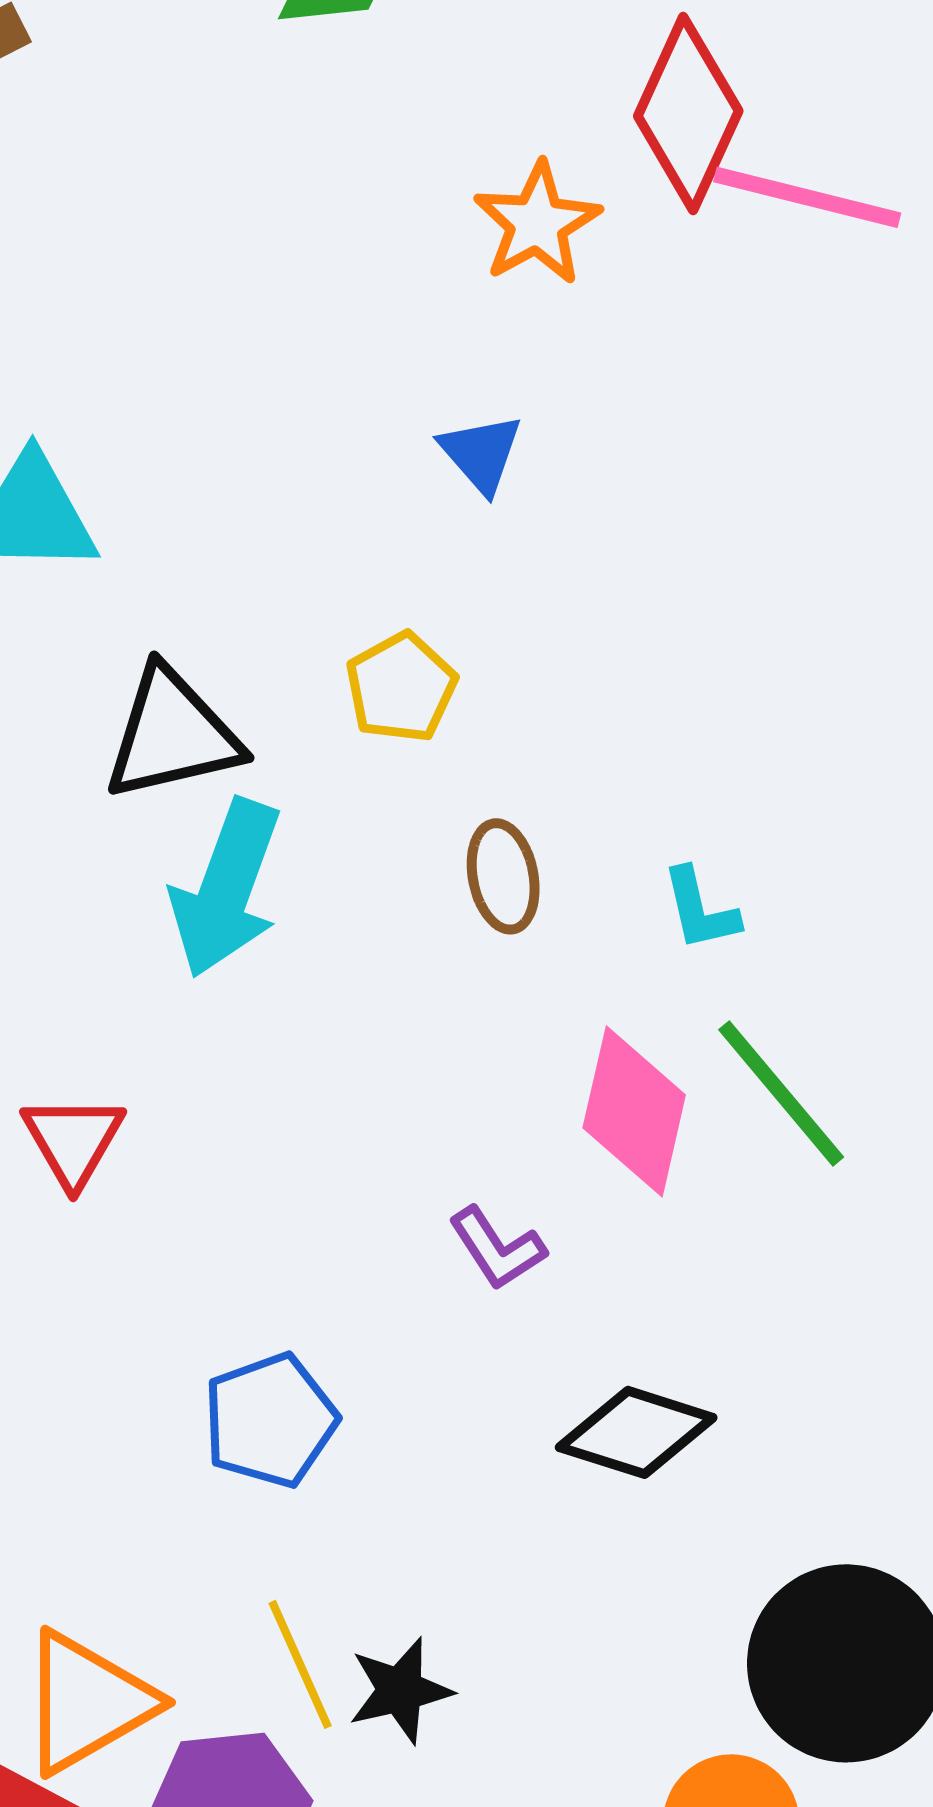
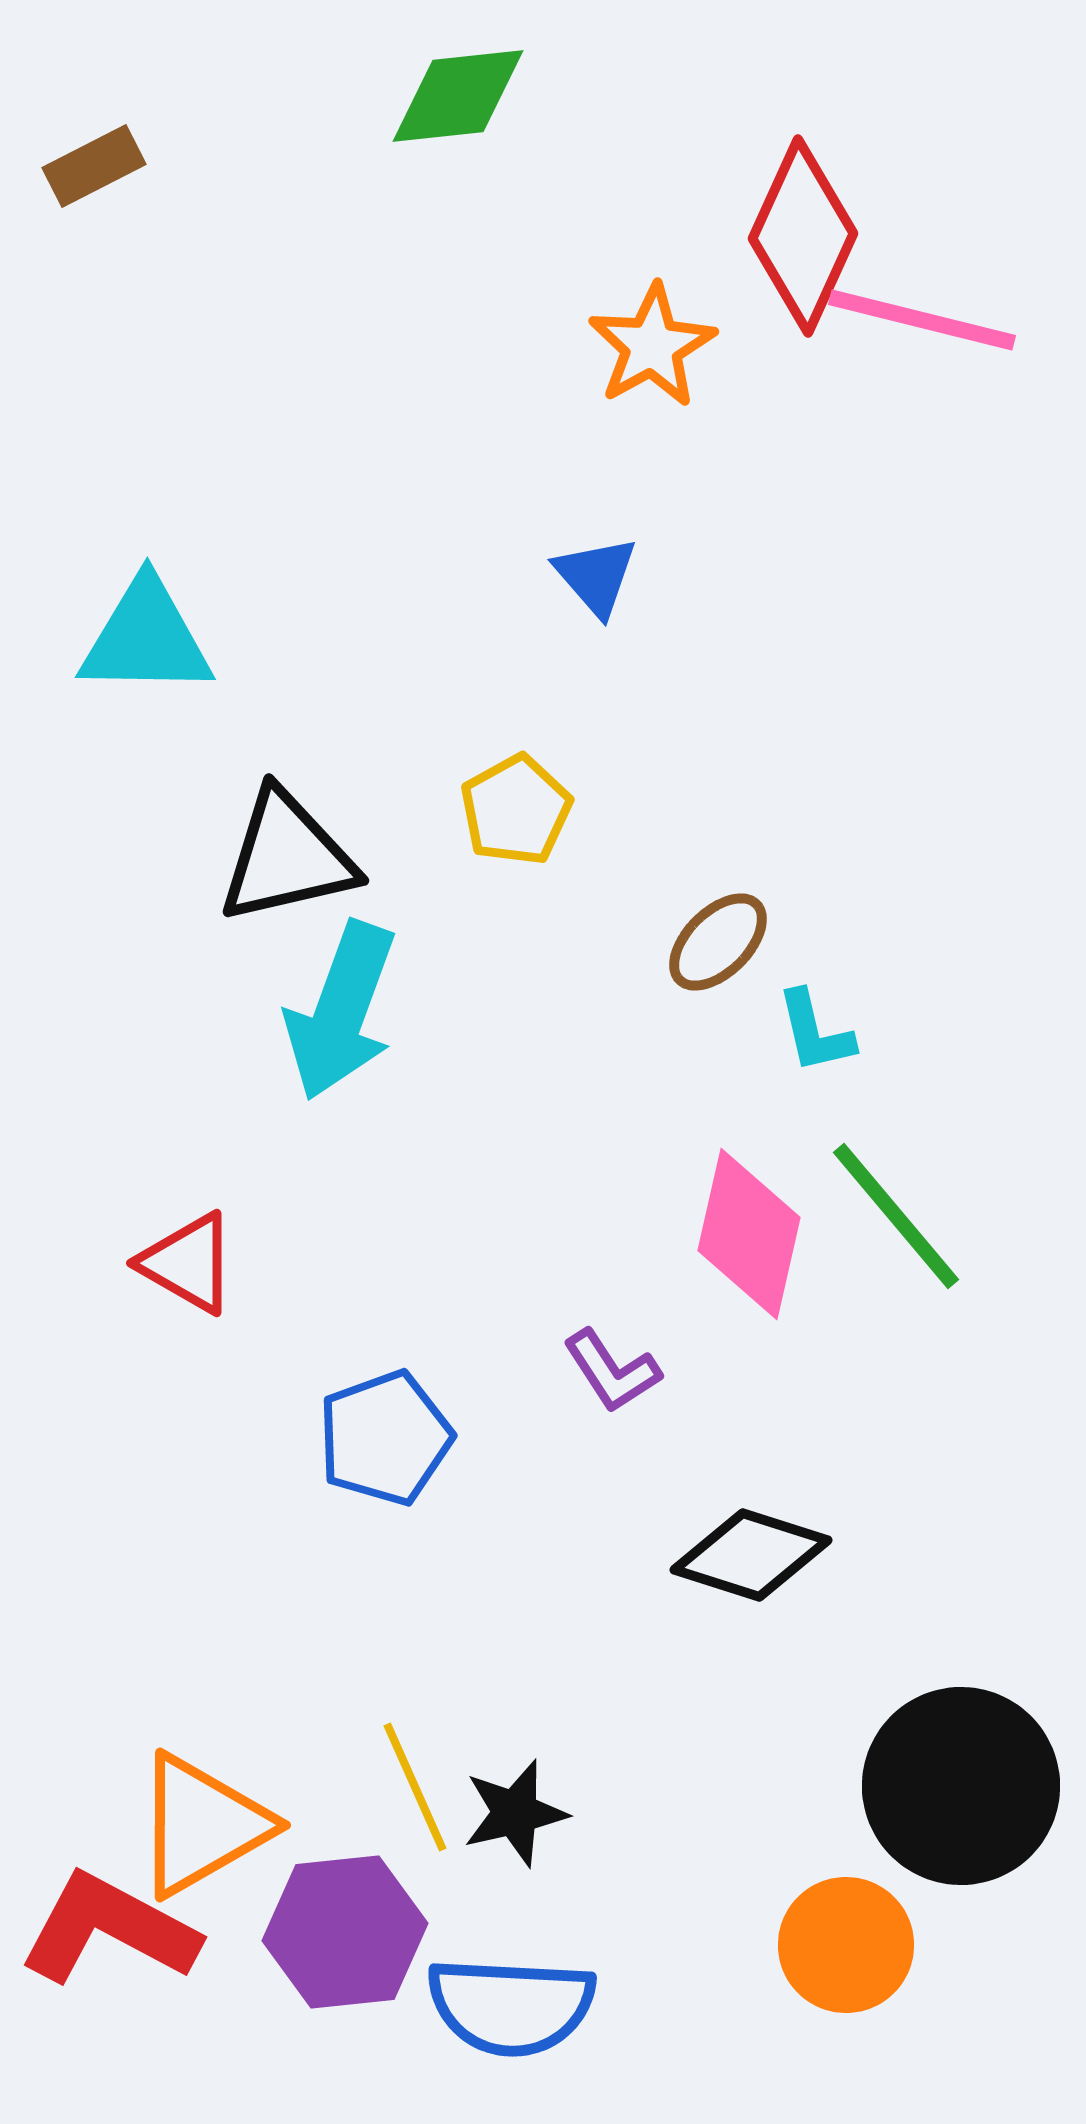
brown ellipse: (503, 876) -> (718, 942), moved, turned 56
red triangle: (73, 1140) -> (188, 1263), turned -30
blue pentagon: (270, 1420) -> (385, 1438), moved

